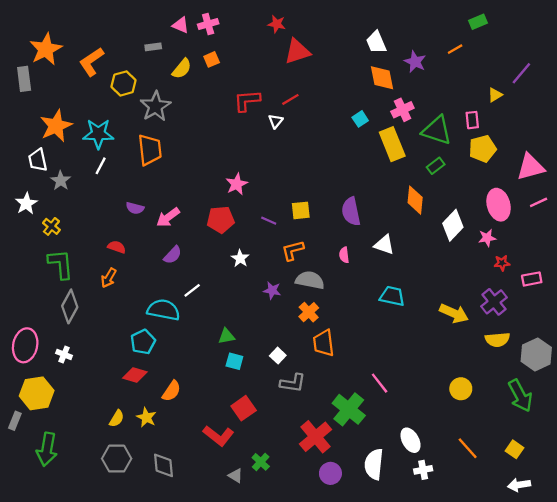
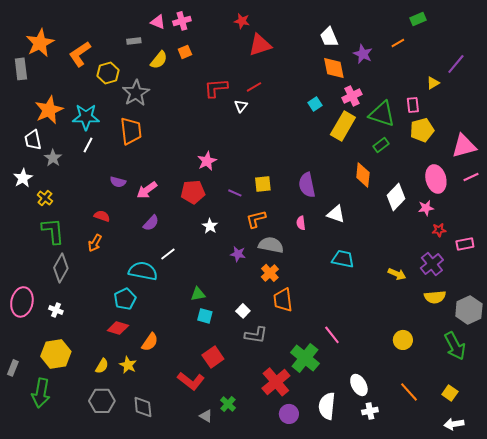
yellow rectangle: (392, 144) -> (343, 126), turned 52
yellow arrow: (454, 313) -> (397, 274), size x0.7
yellow hexagon: (37, 393) -> (56, 354), moved

